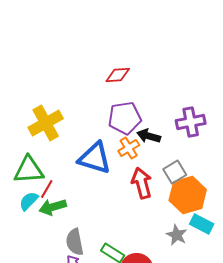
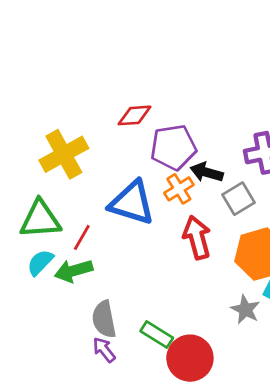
red diamond: (118, 75) -> (135, 115), moved
gray square: (175, 172) -> (239, 199), moved
red line: (47, 189) -> (82, 237), moved

